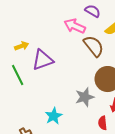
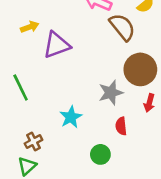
green line: (18, 75) -> (21, 87), moved
red semicircle: (103, 123) -> (121, 126), moved

